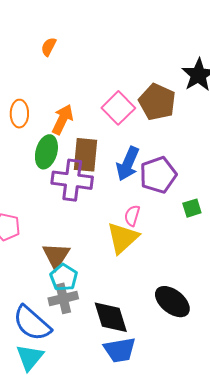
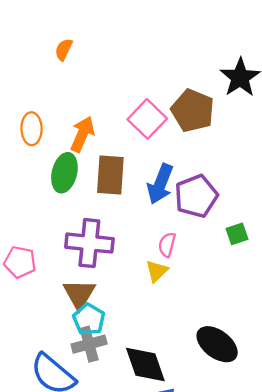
purple cross: (72, 180) -> (89, 243), moved
yellow triangle: (123, 238) -> (157, 271), size x0.6

